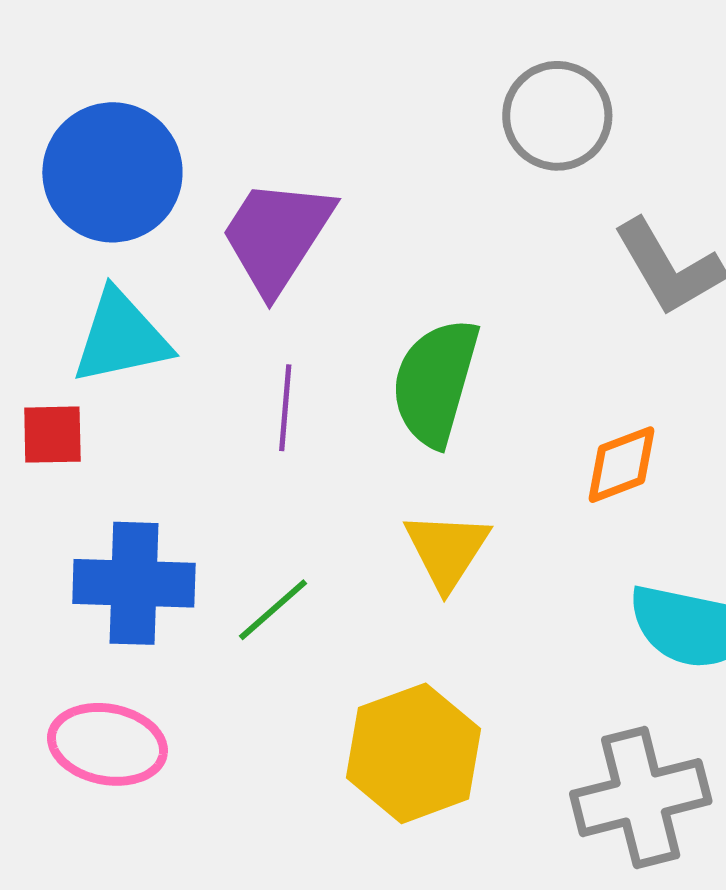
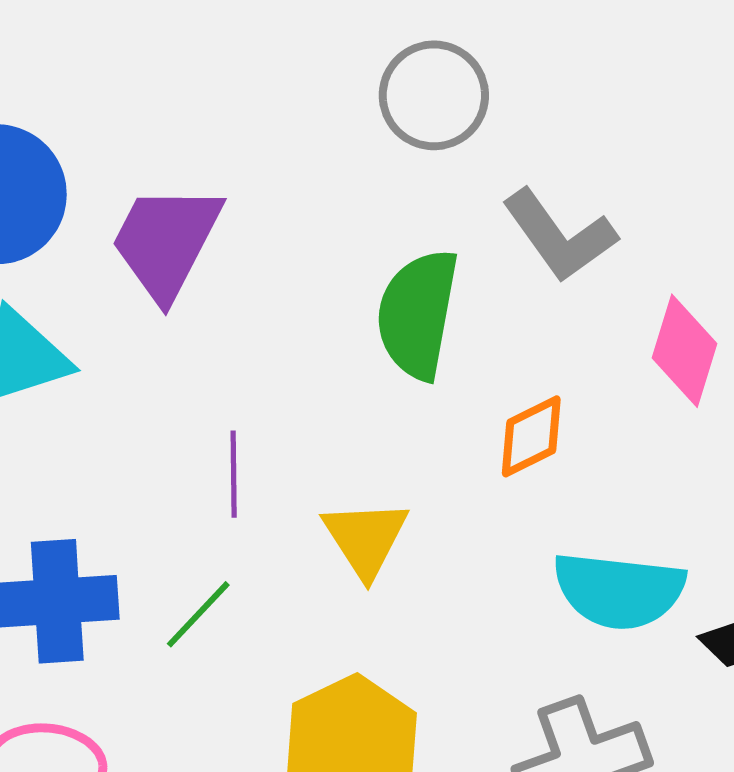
green semicircle: (435, 382) -> (418, 314), moved
purple line: (285, 408) -> (234, 474), moved

